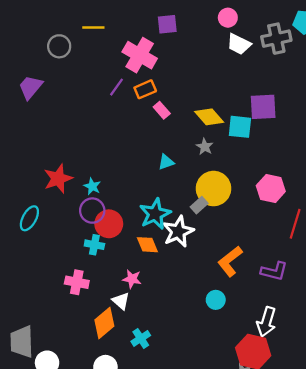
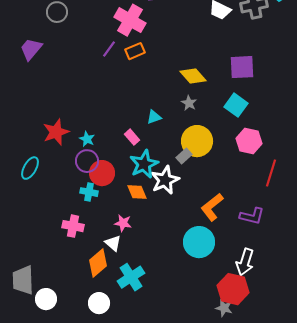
pink rectangle: (162, 110) -> (132, 137), moved
cyan square: (240, 127) -> (236, 105), moved, turned 30
cyan circle: (216, 300) -> (199, 242), size x1.8
cyan cross: (141, 338) -> (131, 277), size x1.5

